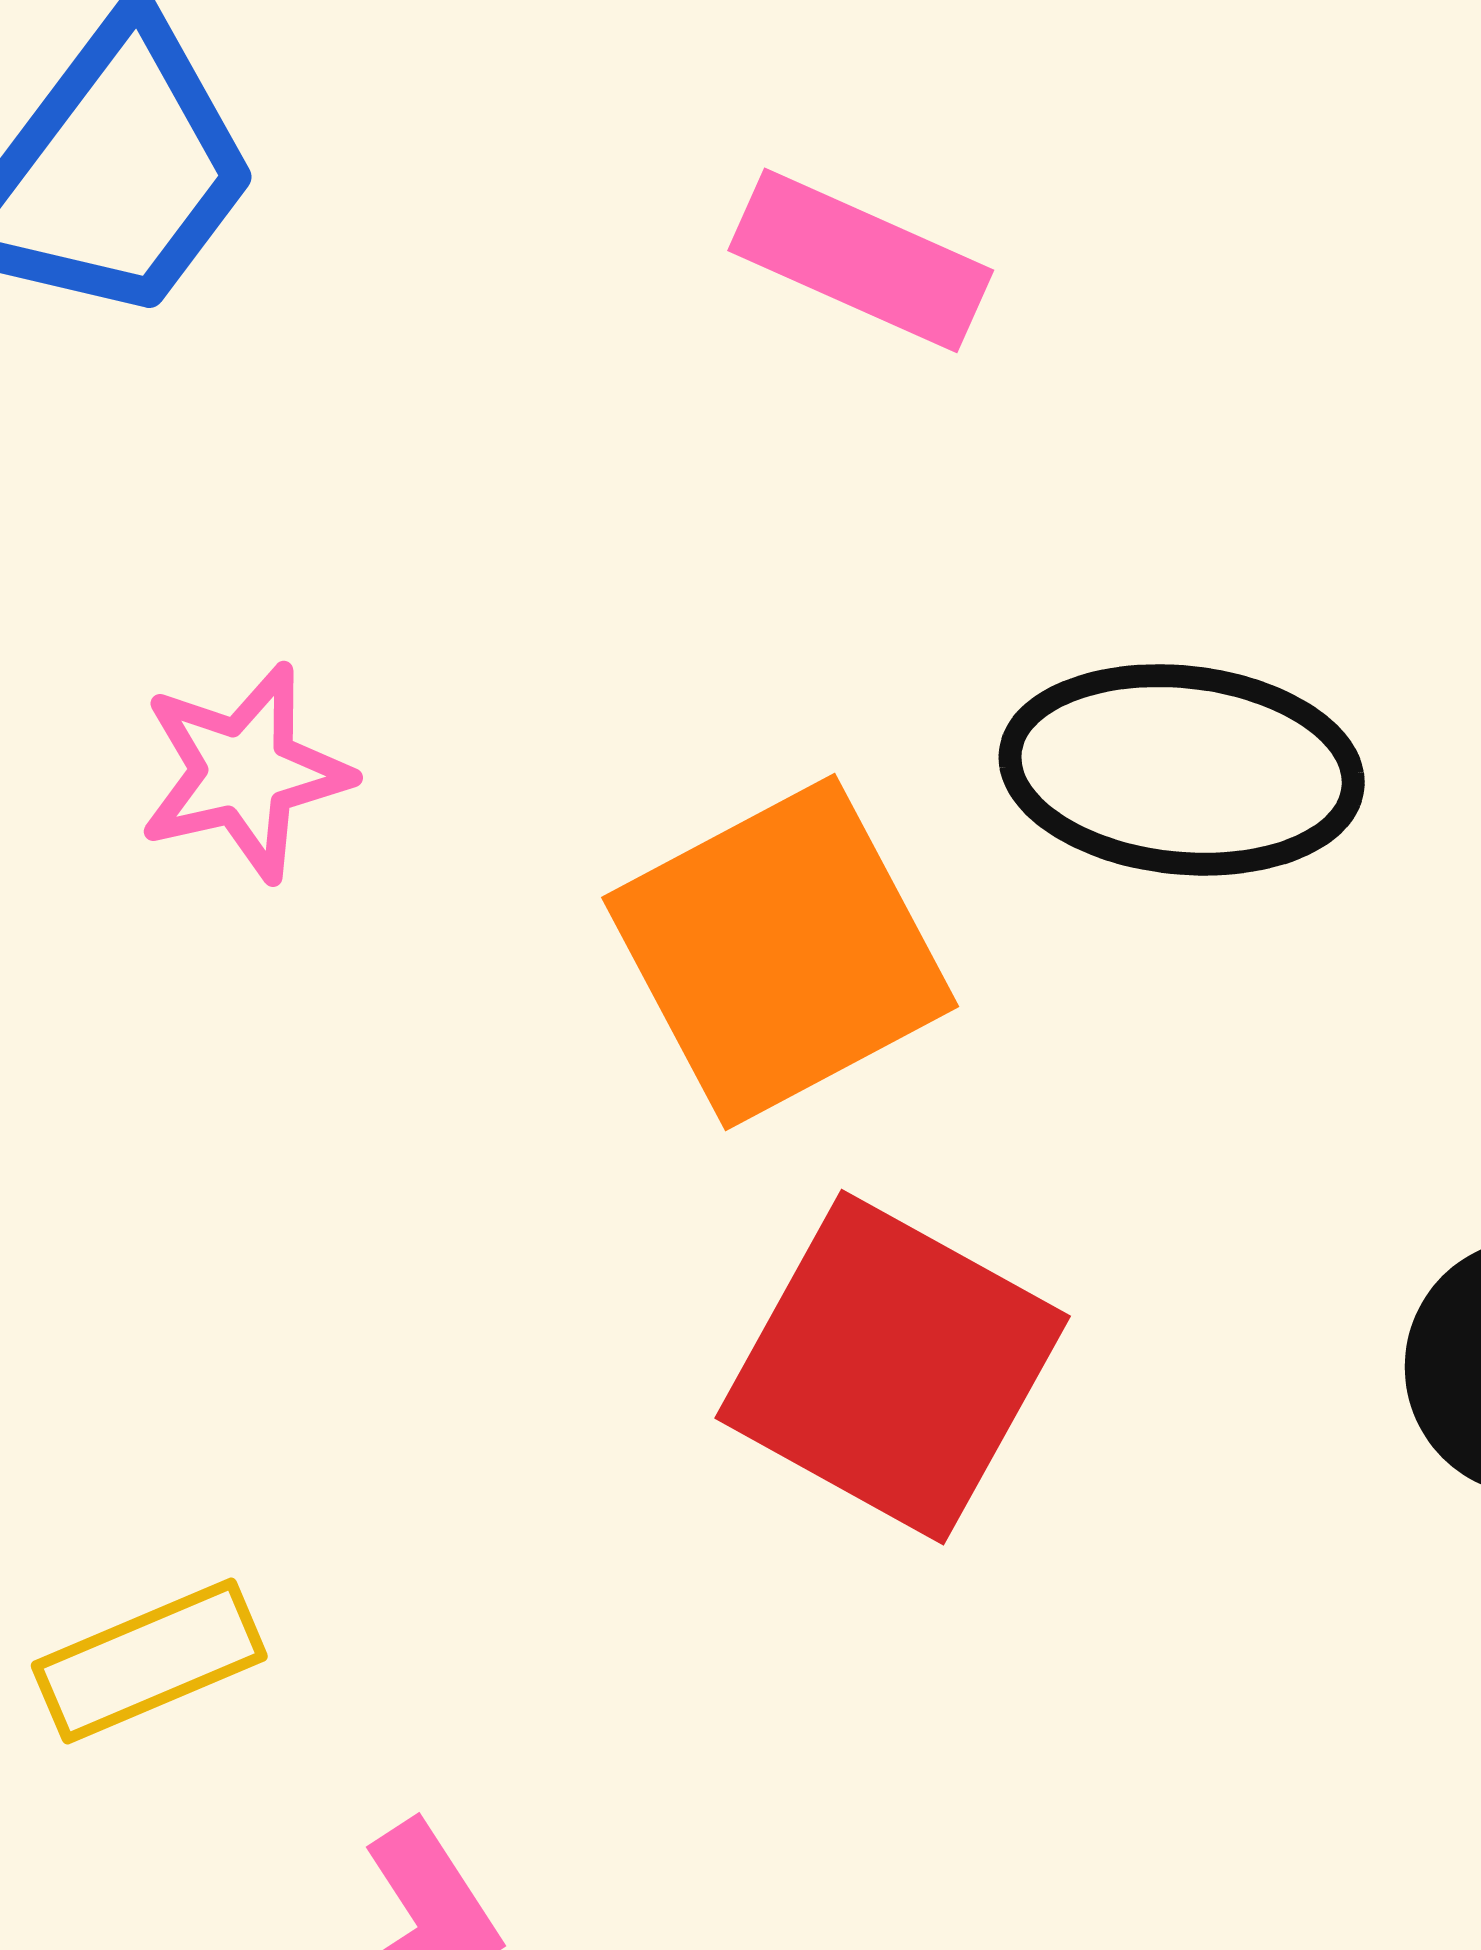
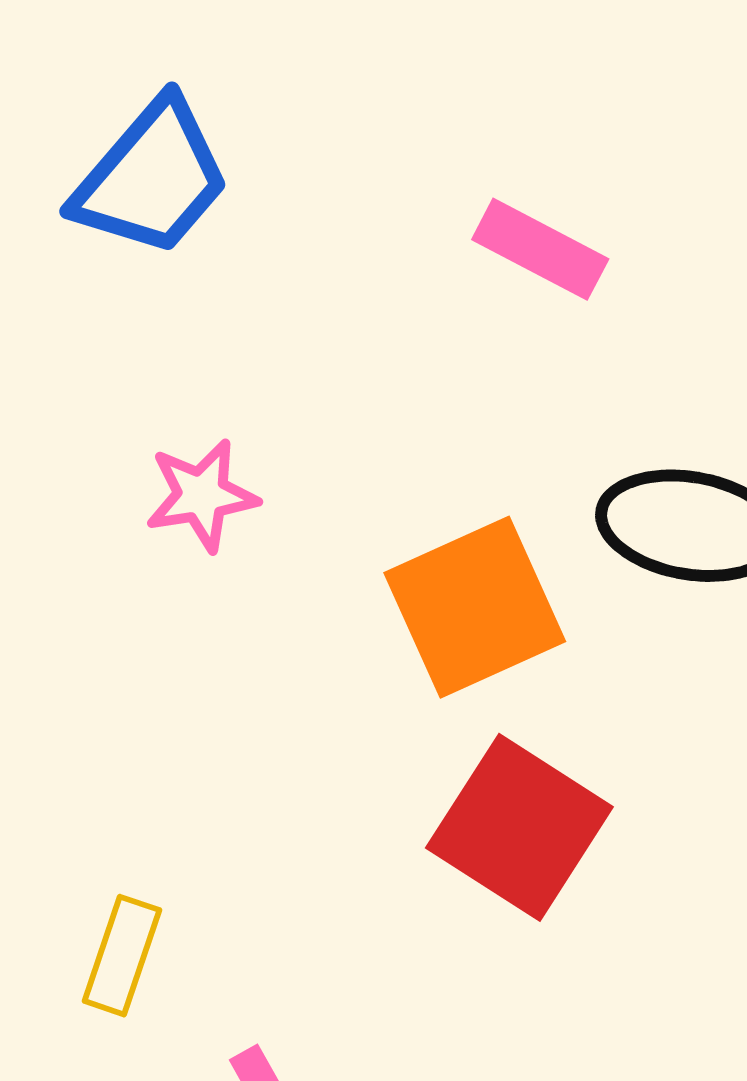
yellow rectangle: (149, 1661) -> (122, 956), turned -52

